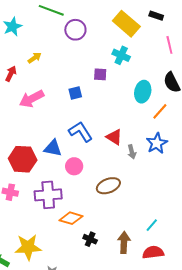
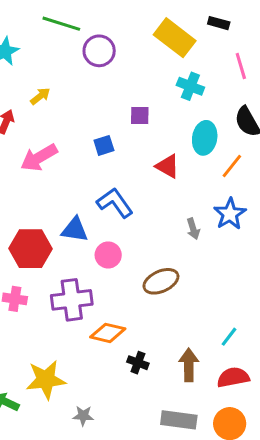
cyan cross: (121, 55) -> (190, 86), moved
red triangle: (114, 137) -> (167, 166), moved

